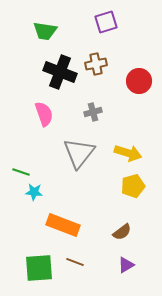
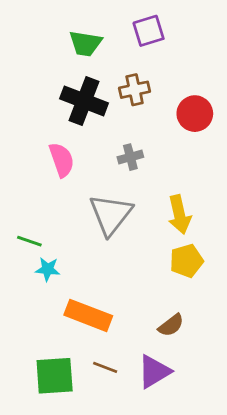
green trapezoid: (45, 31) -> (85, 43), moved
yellow arrow: (128, 153) -> (179, 215), turned 60
purple triangle: (126, 265) -> (154, 372), moved, size x1.5

